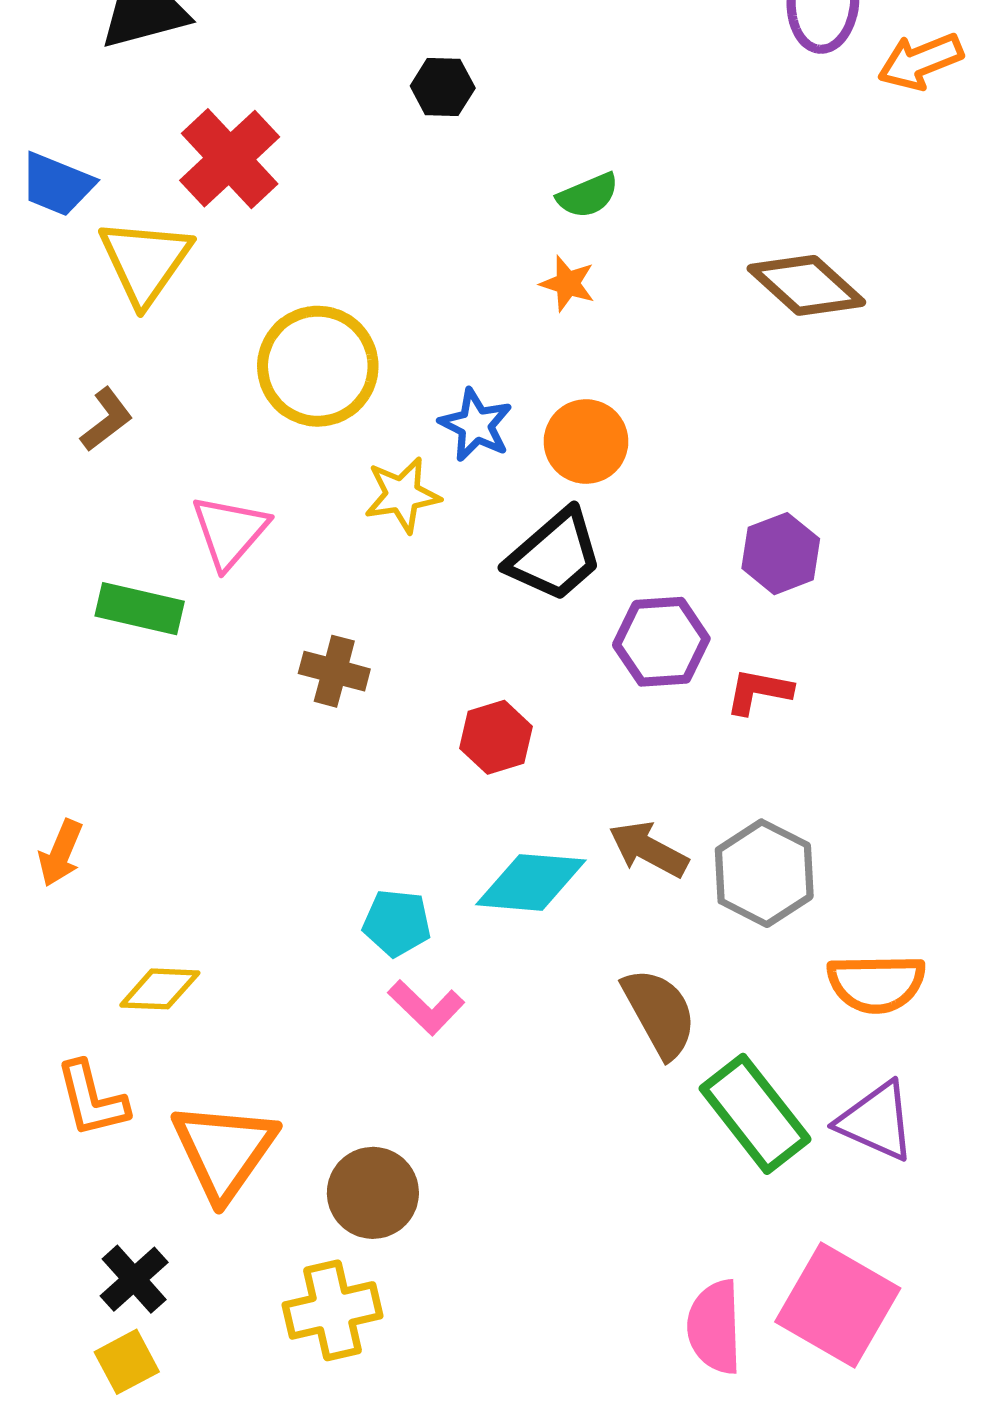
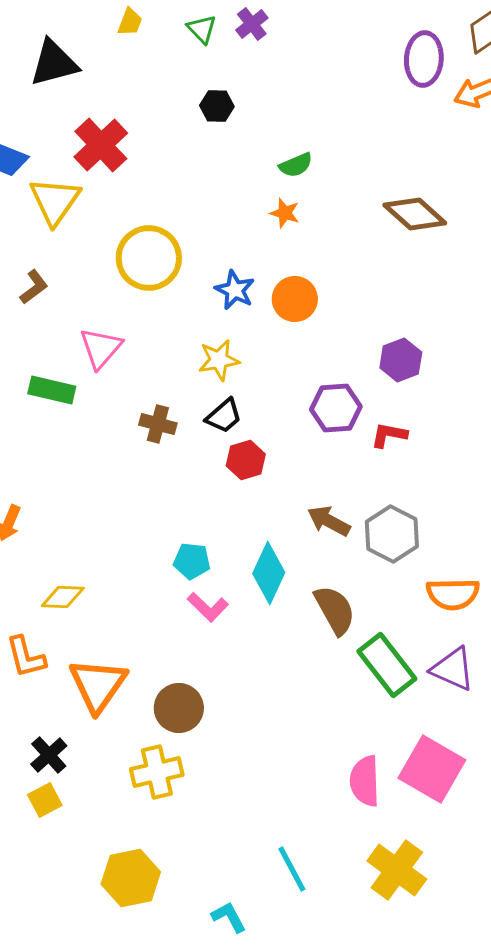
yellow star: (402, 495) -> (219, 360), moved
black trapezoid: (555, 555) -> (224, 416), moved, size x0.7
cyan diamond: (531, 882) -> (269, 573), moved, turned -70

